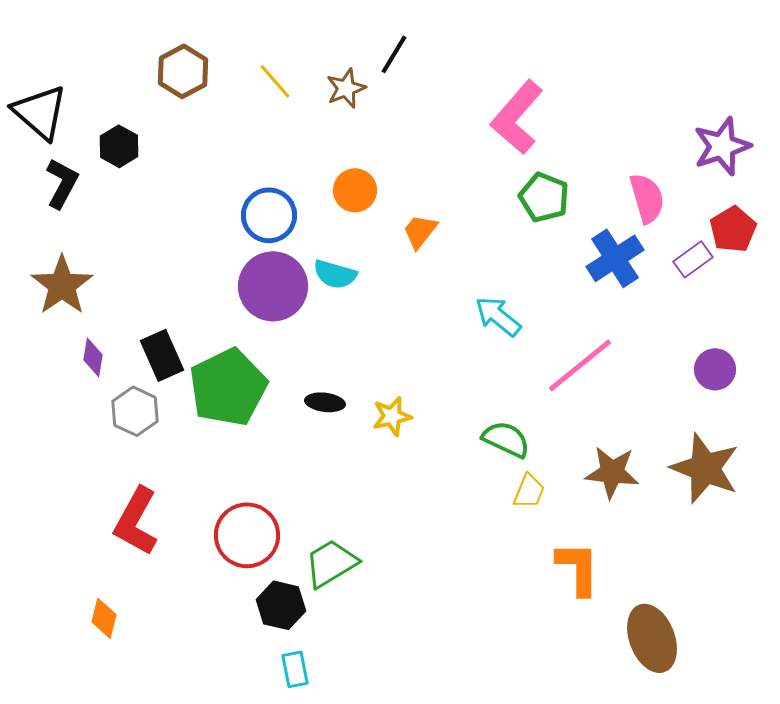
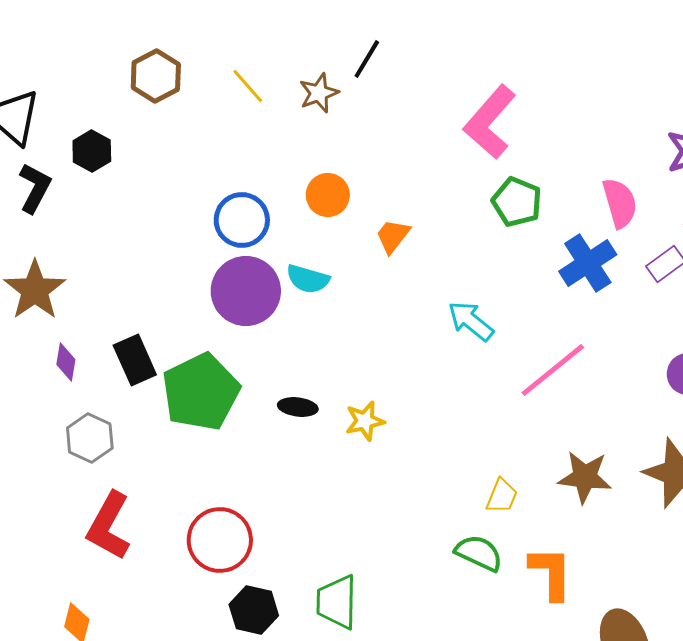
gray hexagon: (135, 411) -> (90, 438), moved
green semicircle: (506, 439) -> (479, 553), moved
green trapezoid: (331, 563) -> (337, 602), moved, turned -58

